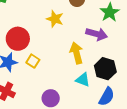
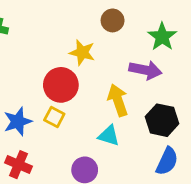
red circle: (18, 39) -> (61, 85), moved
cyan triangle: (83, 80) -> (109, 136), moved

